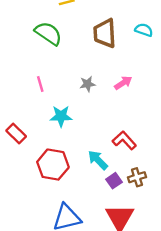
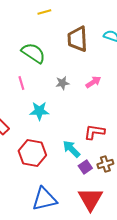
green semicircle: (48, 33) -> (33, 53), moved
red L-shape: (124, 140) -> (94, 132), turned -40

